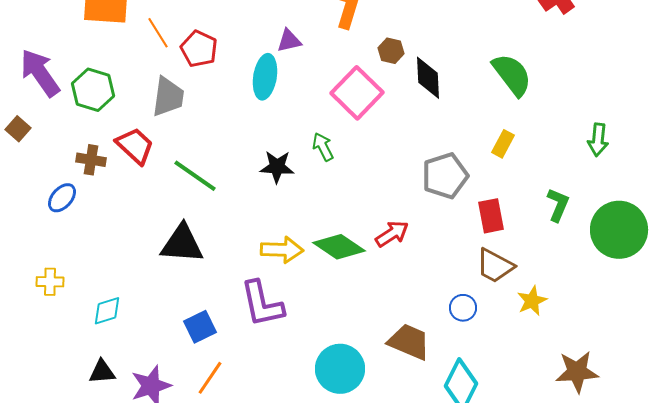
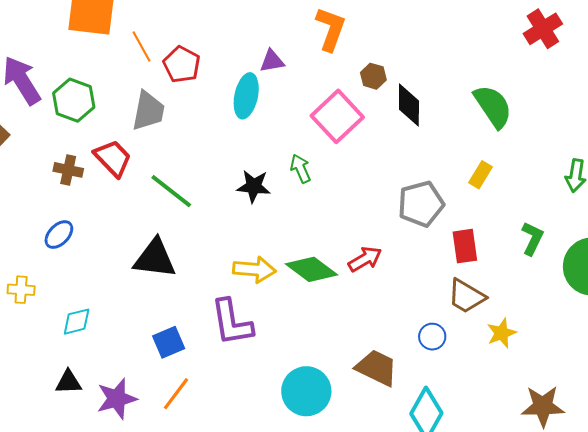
blue ellipse: (62, 198) -> (59, 235), moved

